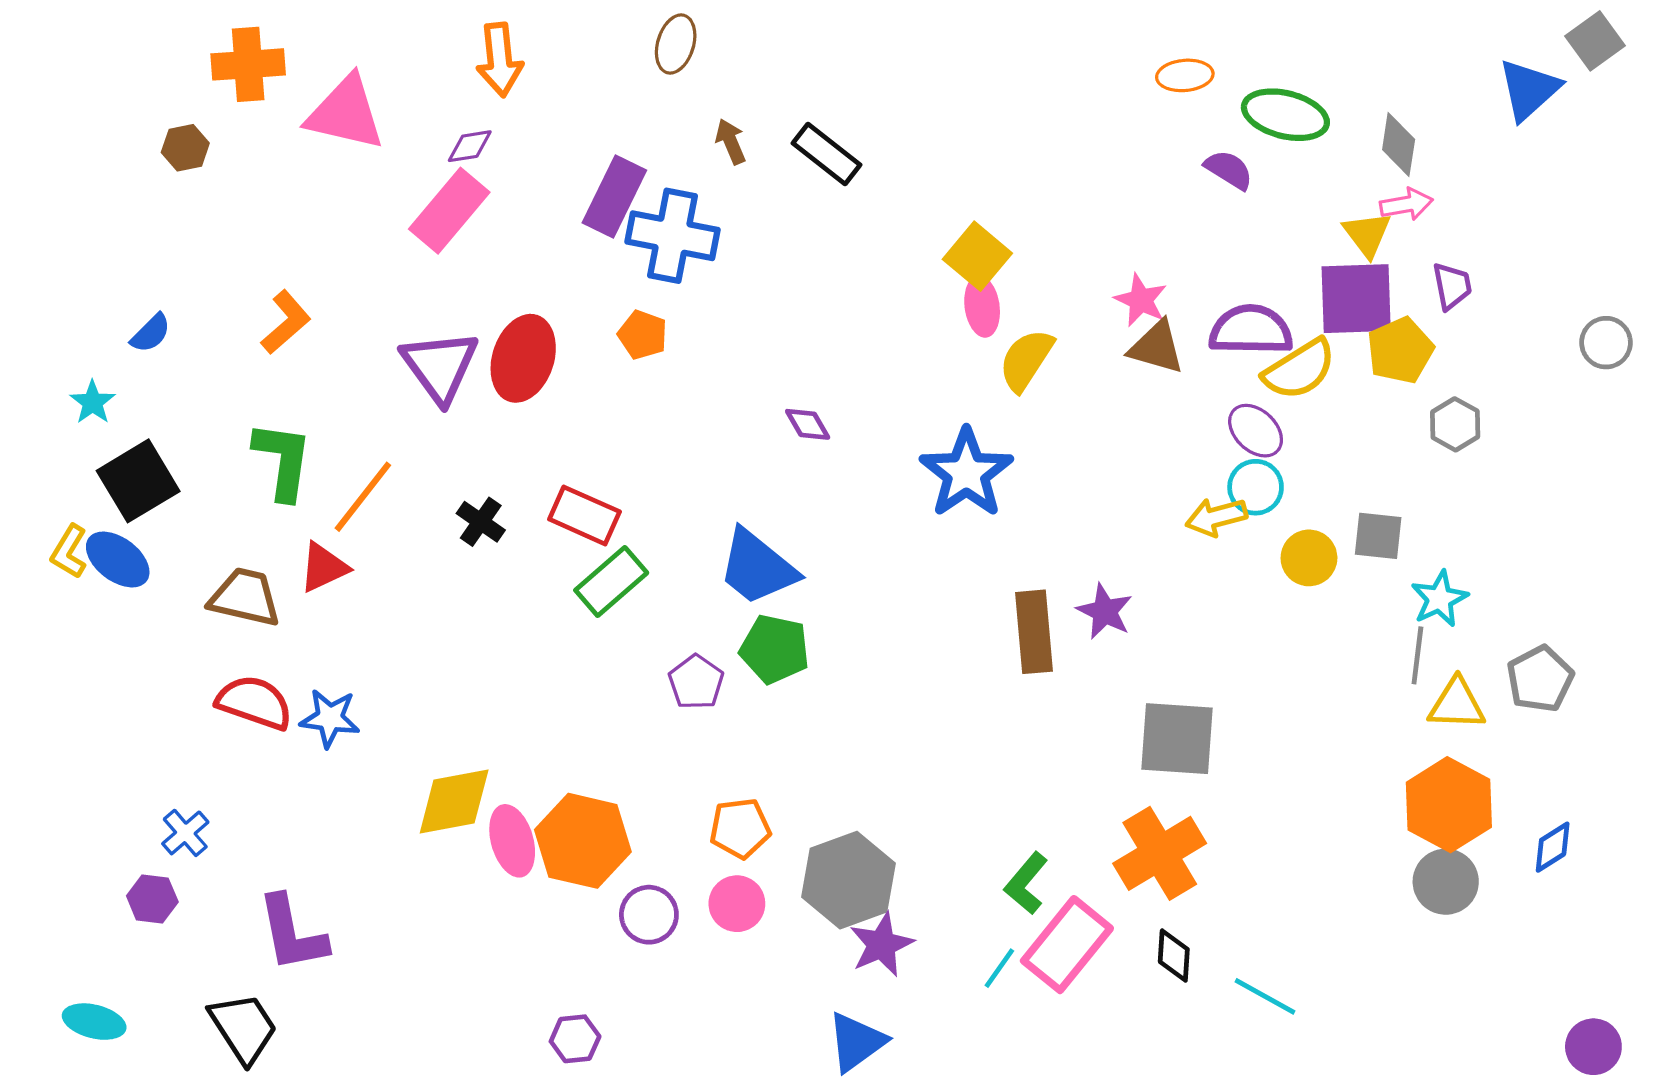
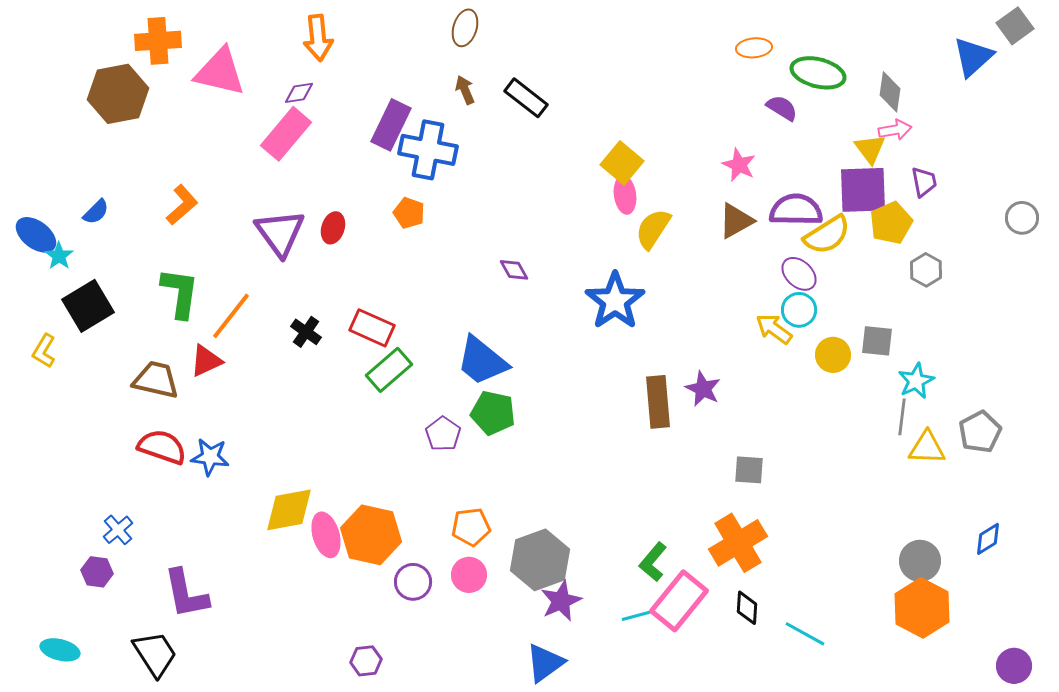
brown ellipse: (676, 44) -> (465, 28), moved
brown hexagon: (185, 148) -> (118, 94), size x2.0
pink star: (1141, 300) -> (739, 165), moved
brown triangle: (1157, 347) -> (736, 221), turned -45
red ellipse: (523, 358) -> (333, 228), size x0.6
yellow arrow: (1216, 517) -> (774, 329), turned 51
blue ellipse: (118, 559) -> (36, 235), moved
gray square: (1177, 739) -> (749, 470), size x0.6
orange hexagon: (1449, 805) -> (922, 608), moved
cyan line: (999, 968) -> (636, 616), turned 40

